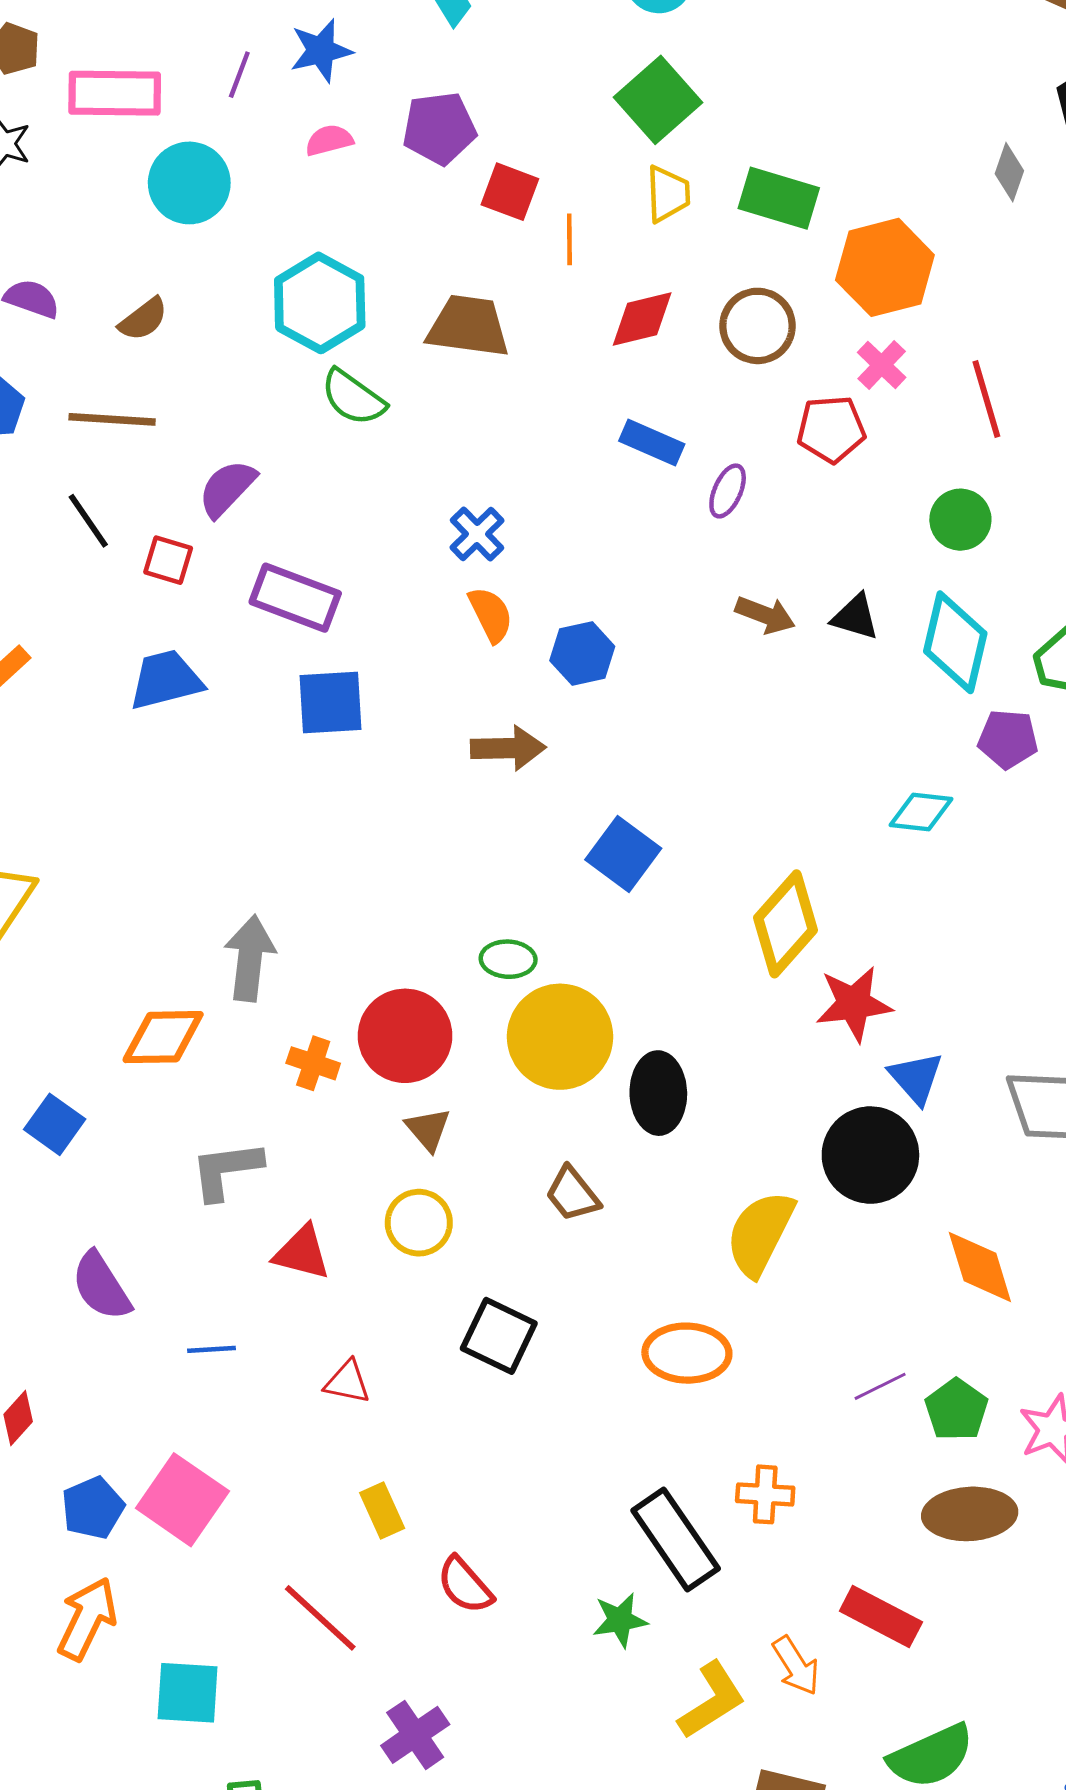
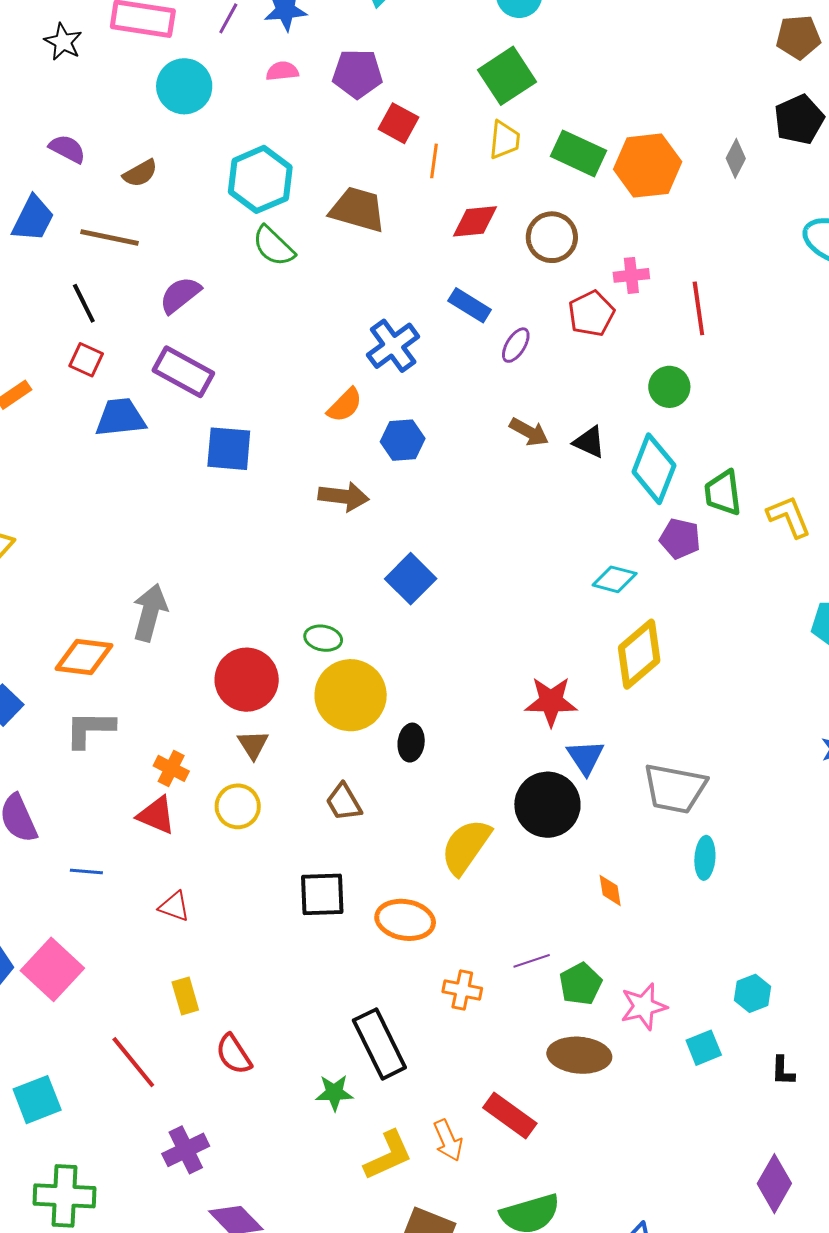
orange hexagon: (885, 267) -> (648, 166), moved
pink cross: (882, 365) -> (631, 275), turned 32
red pentagon: (831, 429) -> (591, 314), turned -30
blue cross: (477, 534) -> (393, 346), moved, size x1.4
red square: (168, 560) -> (86, 360), moved
purple rectangle: (295, 598) -> (183, 372), moved
orange semicircle: (491, 615) -> (345, 405), turned 63
yellow diamond: (786, 924) -> (639, 654), moved
orange cross: (313, 1063) -> (171, 768), moved
black ellipse: (658, 1093) -> (411, 743), size x0.7
gray L-shape: (226, 1170) -> (90, 729), moved
orange diamond: (980, 1267) -> (610, 890), size x0.6
black square: (499, 1336) -> (322, 894), moved, turned -36
orange cross: (765, 1494) -> (462, 990), moved
cyan square: (188, 1693) -> (37, 1100), turned -33

